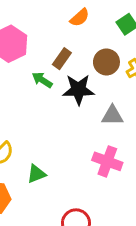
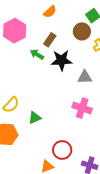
orange semicircle: (80, 18) -> (50, 12), moved
brown circle: (106, 62) -> (82, 31), moved

